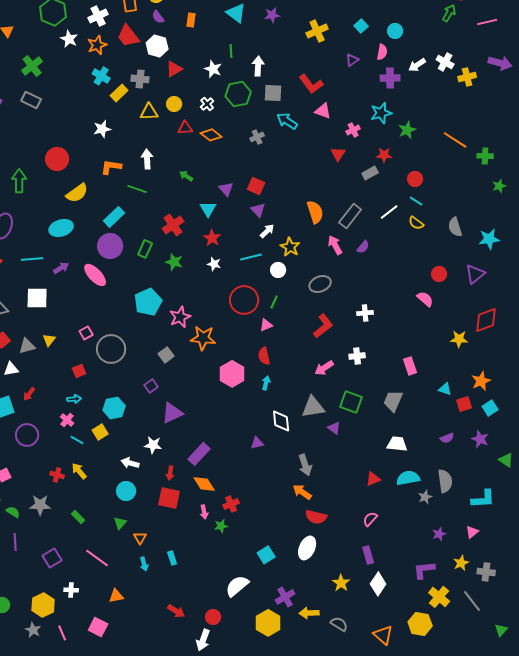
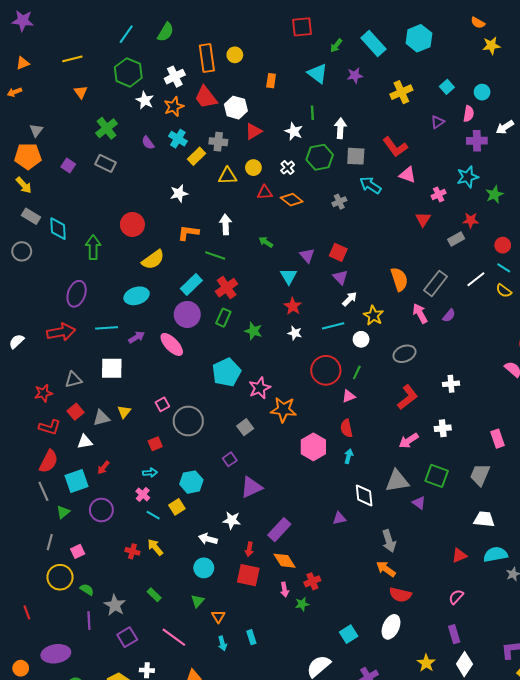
purple semicircle: (158, 17) -> (148, 143), moved
red cross: (173, 225) -> (227, 288), moved
gray star: (40, 505) -> (115, 605), moved, turned 30

